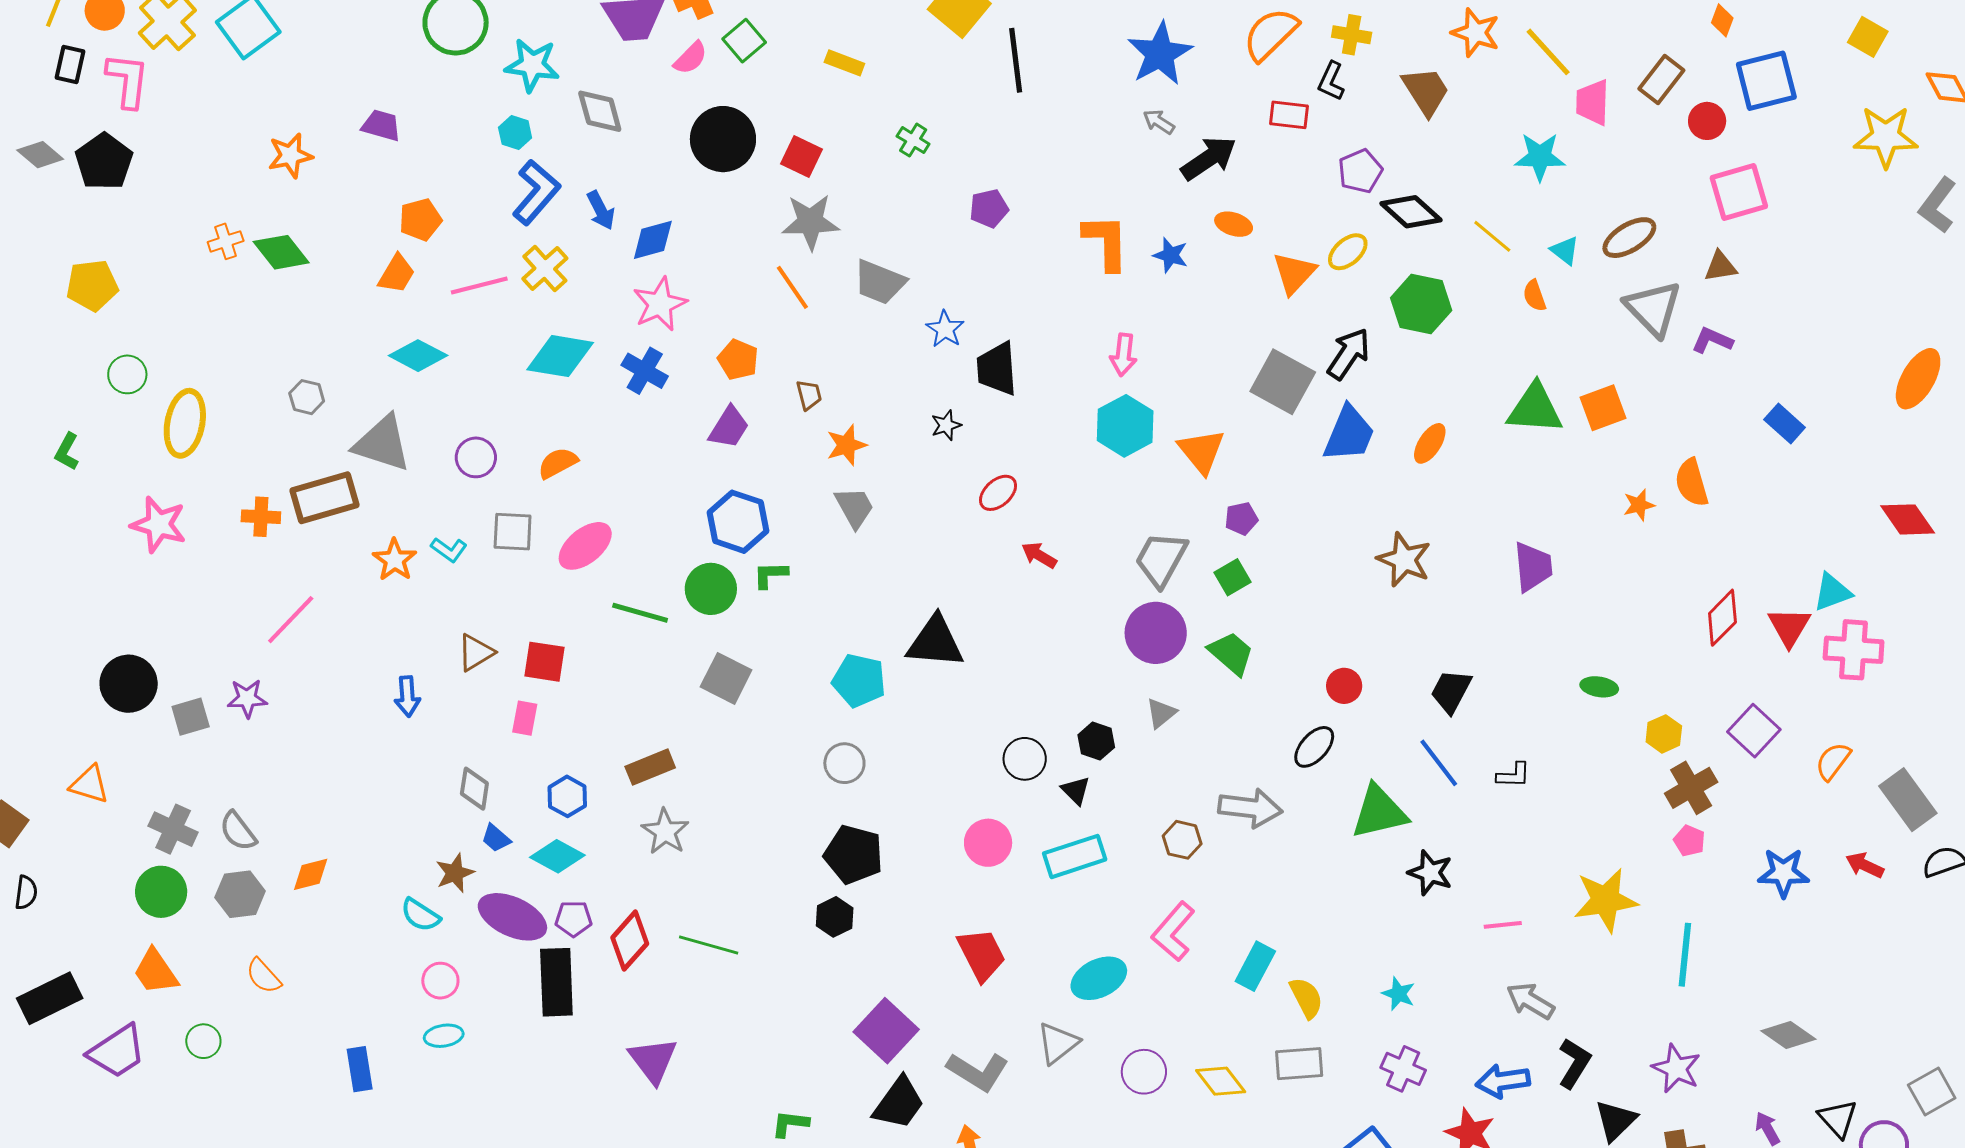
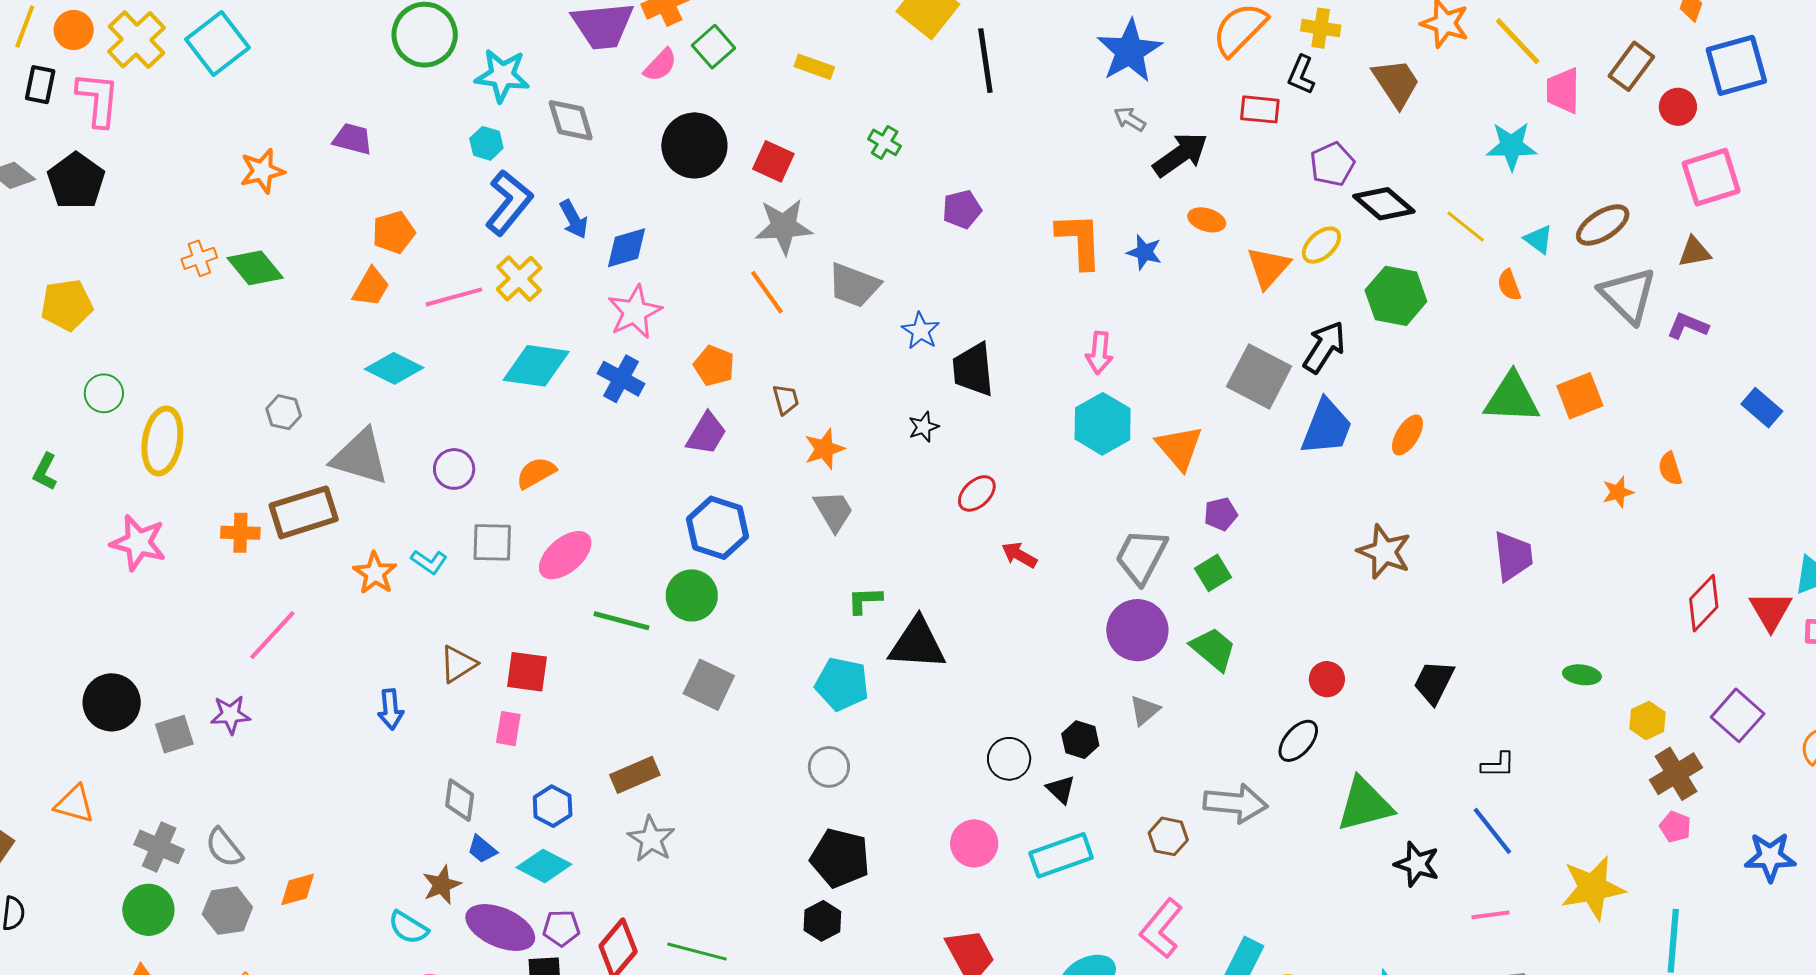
orange semicircle: (1692, 483) -> (1670, 469), size x0.7
green L-shape: (770, 575) -> (865, 600), moved
blue line: (1439, 763) -> (1492, 831), moved

